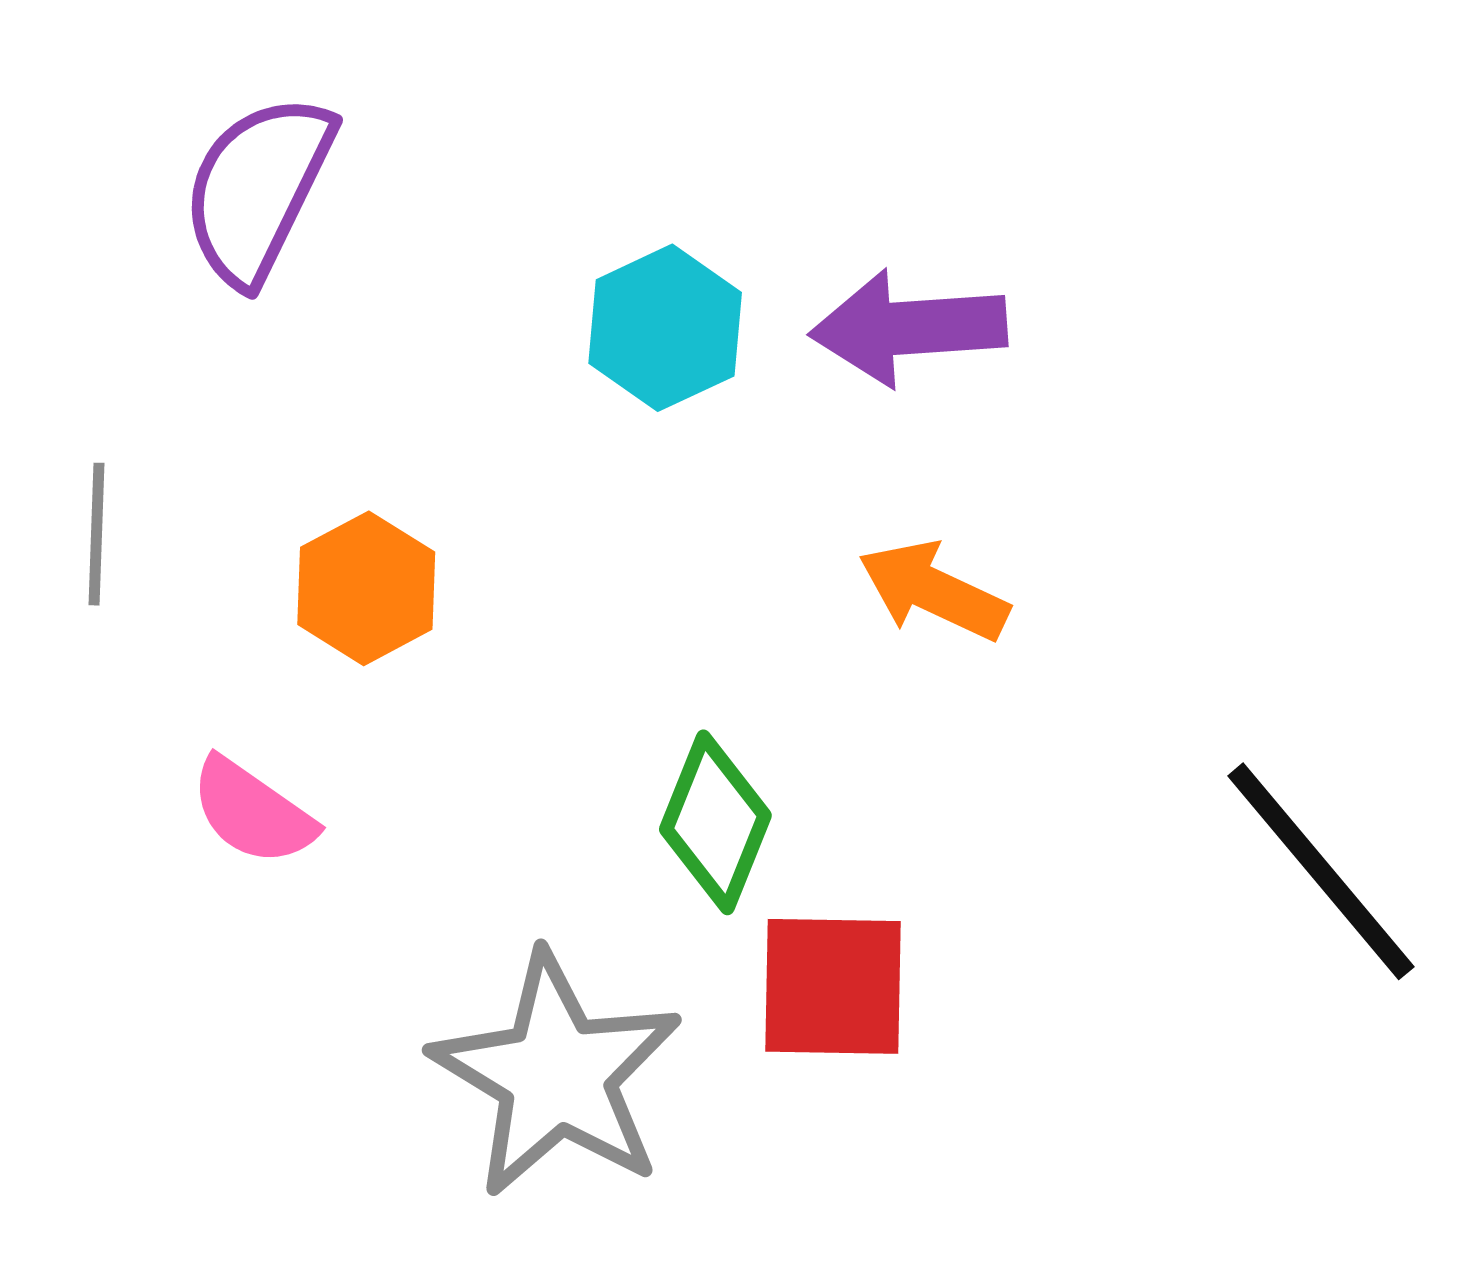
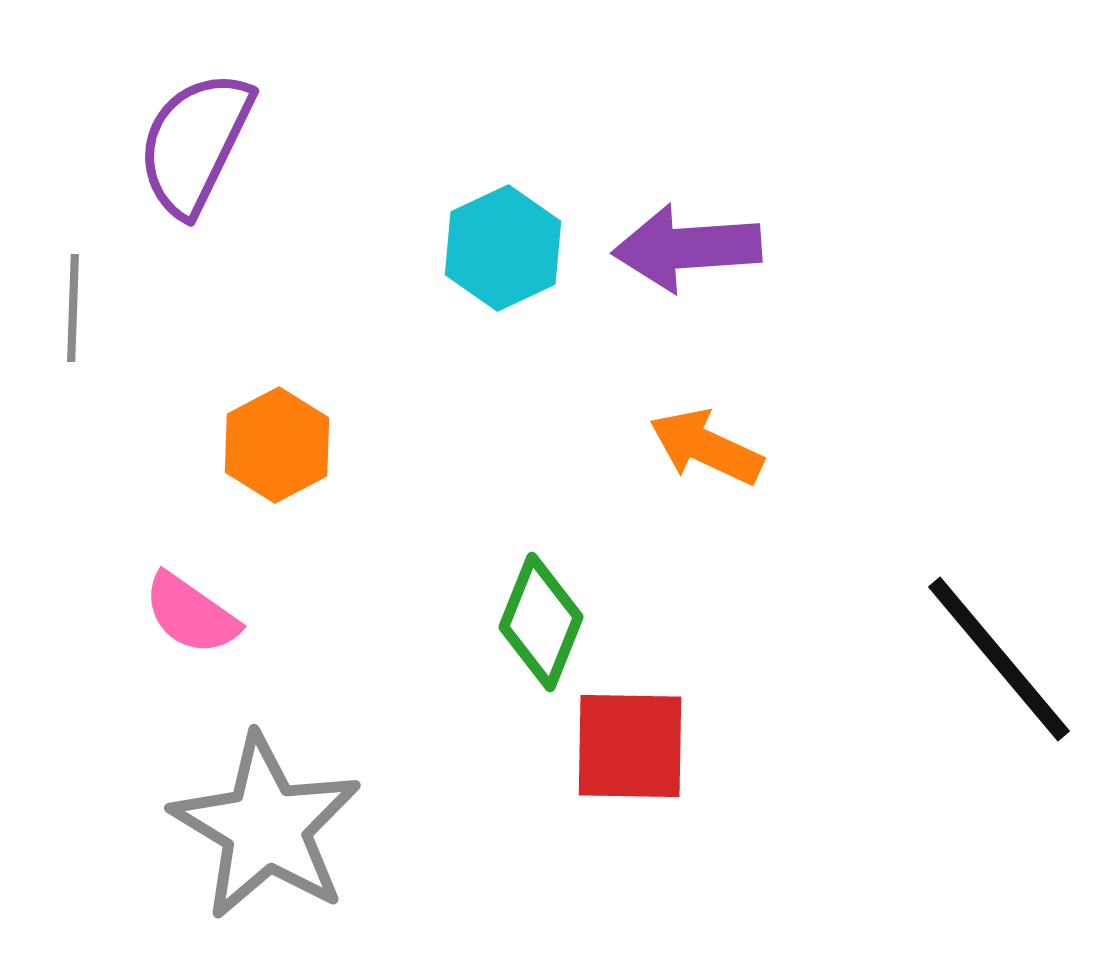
gray line: (97, 534) -> (73, 308), moved
gray star: (557, 1075) -> (266, 827), moved

